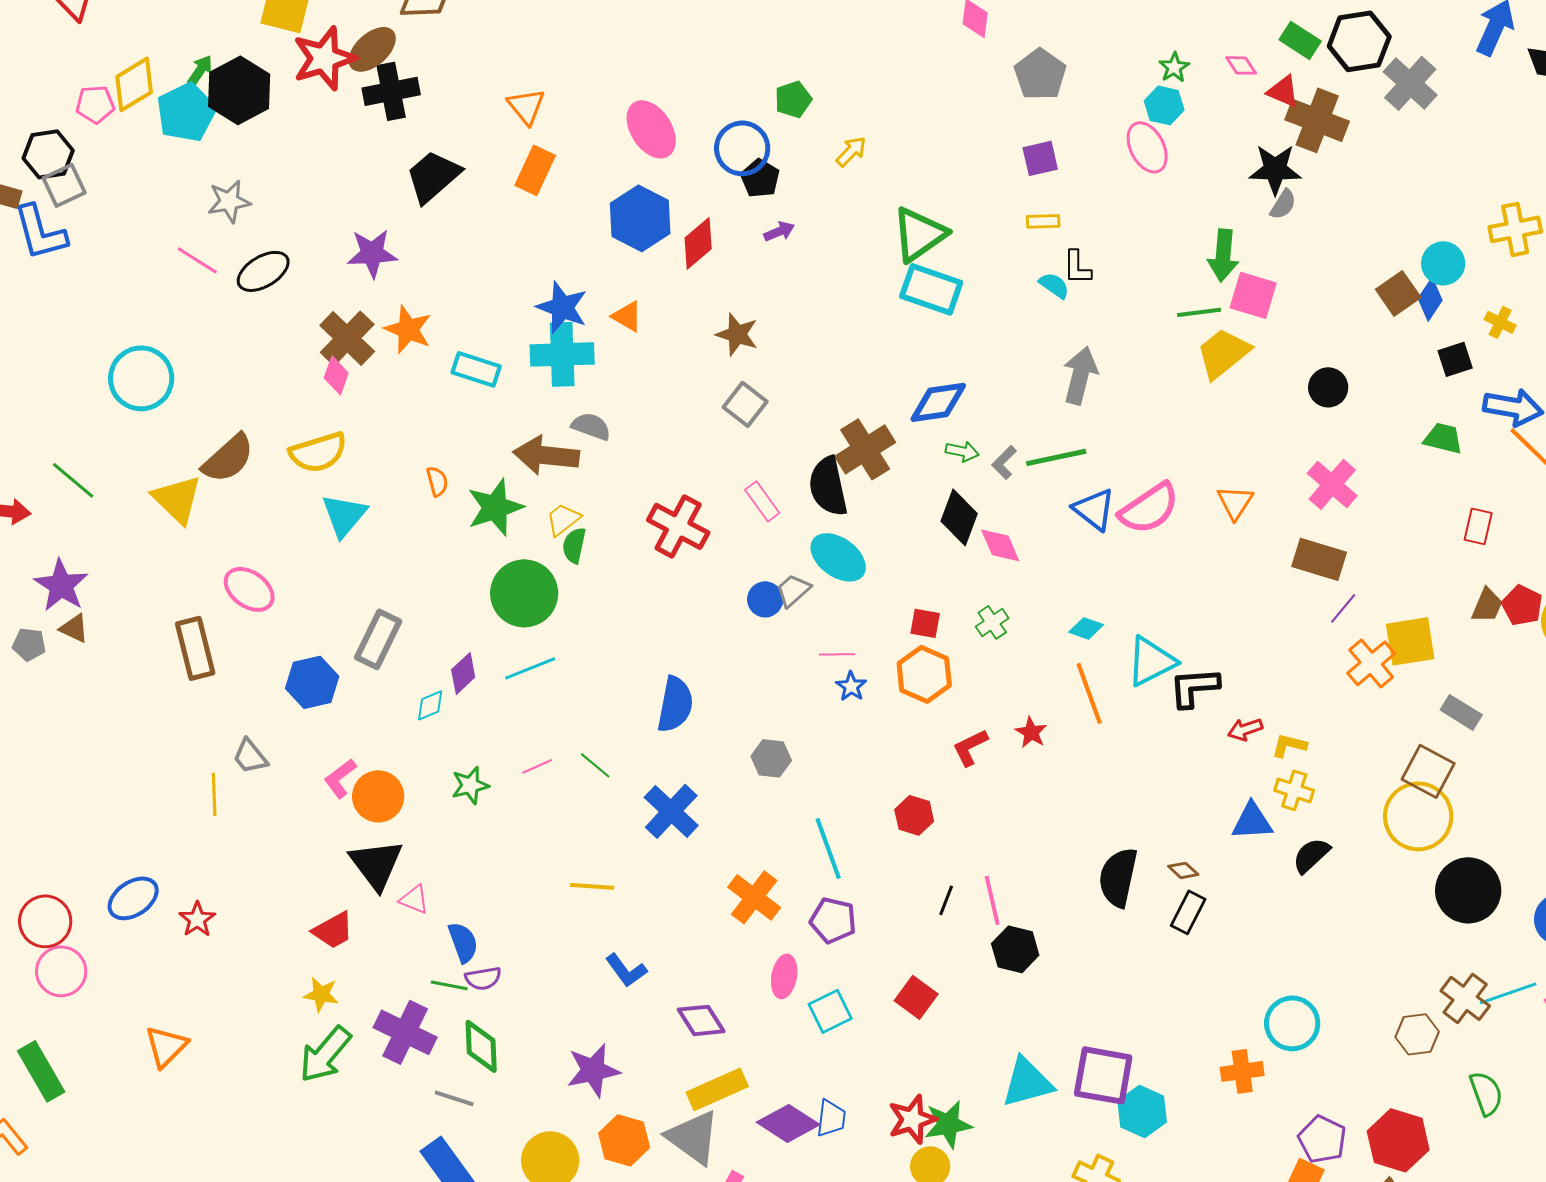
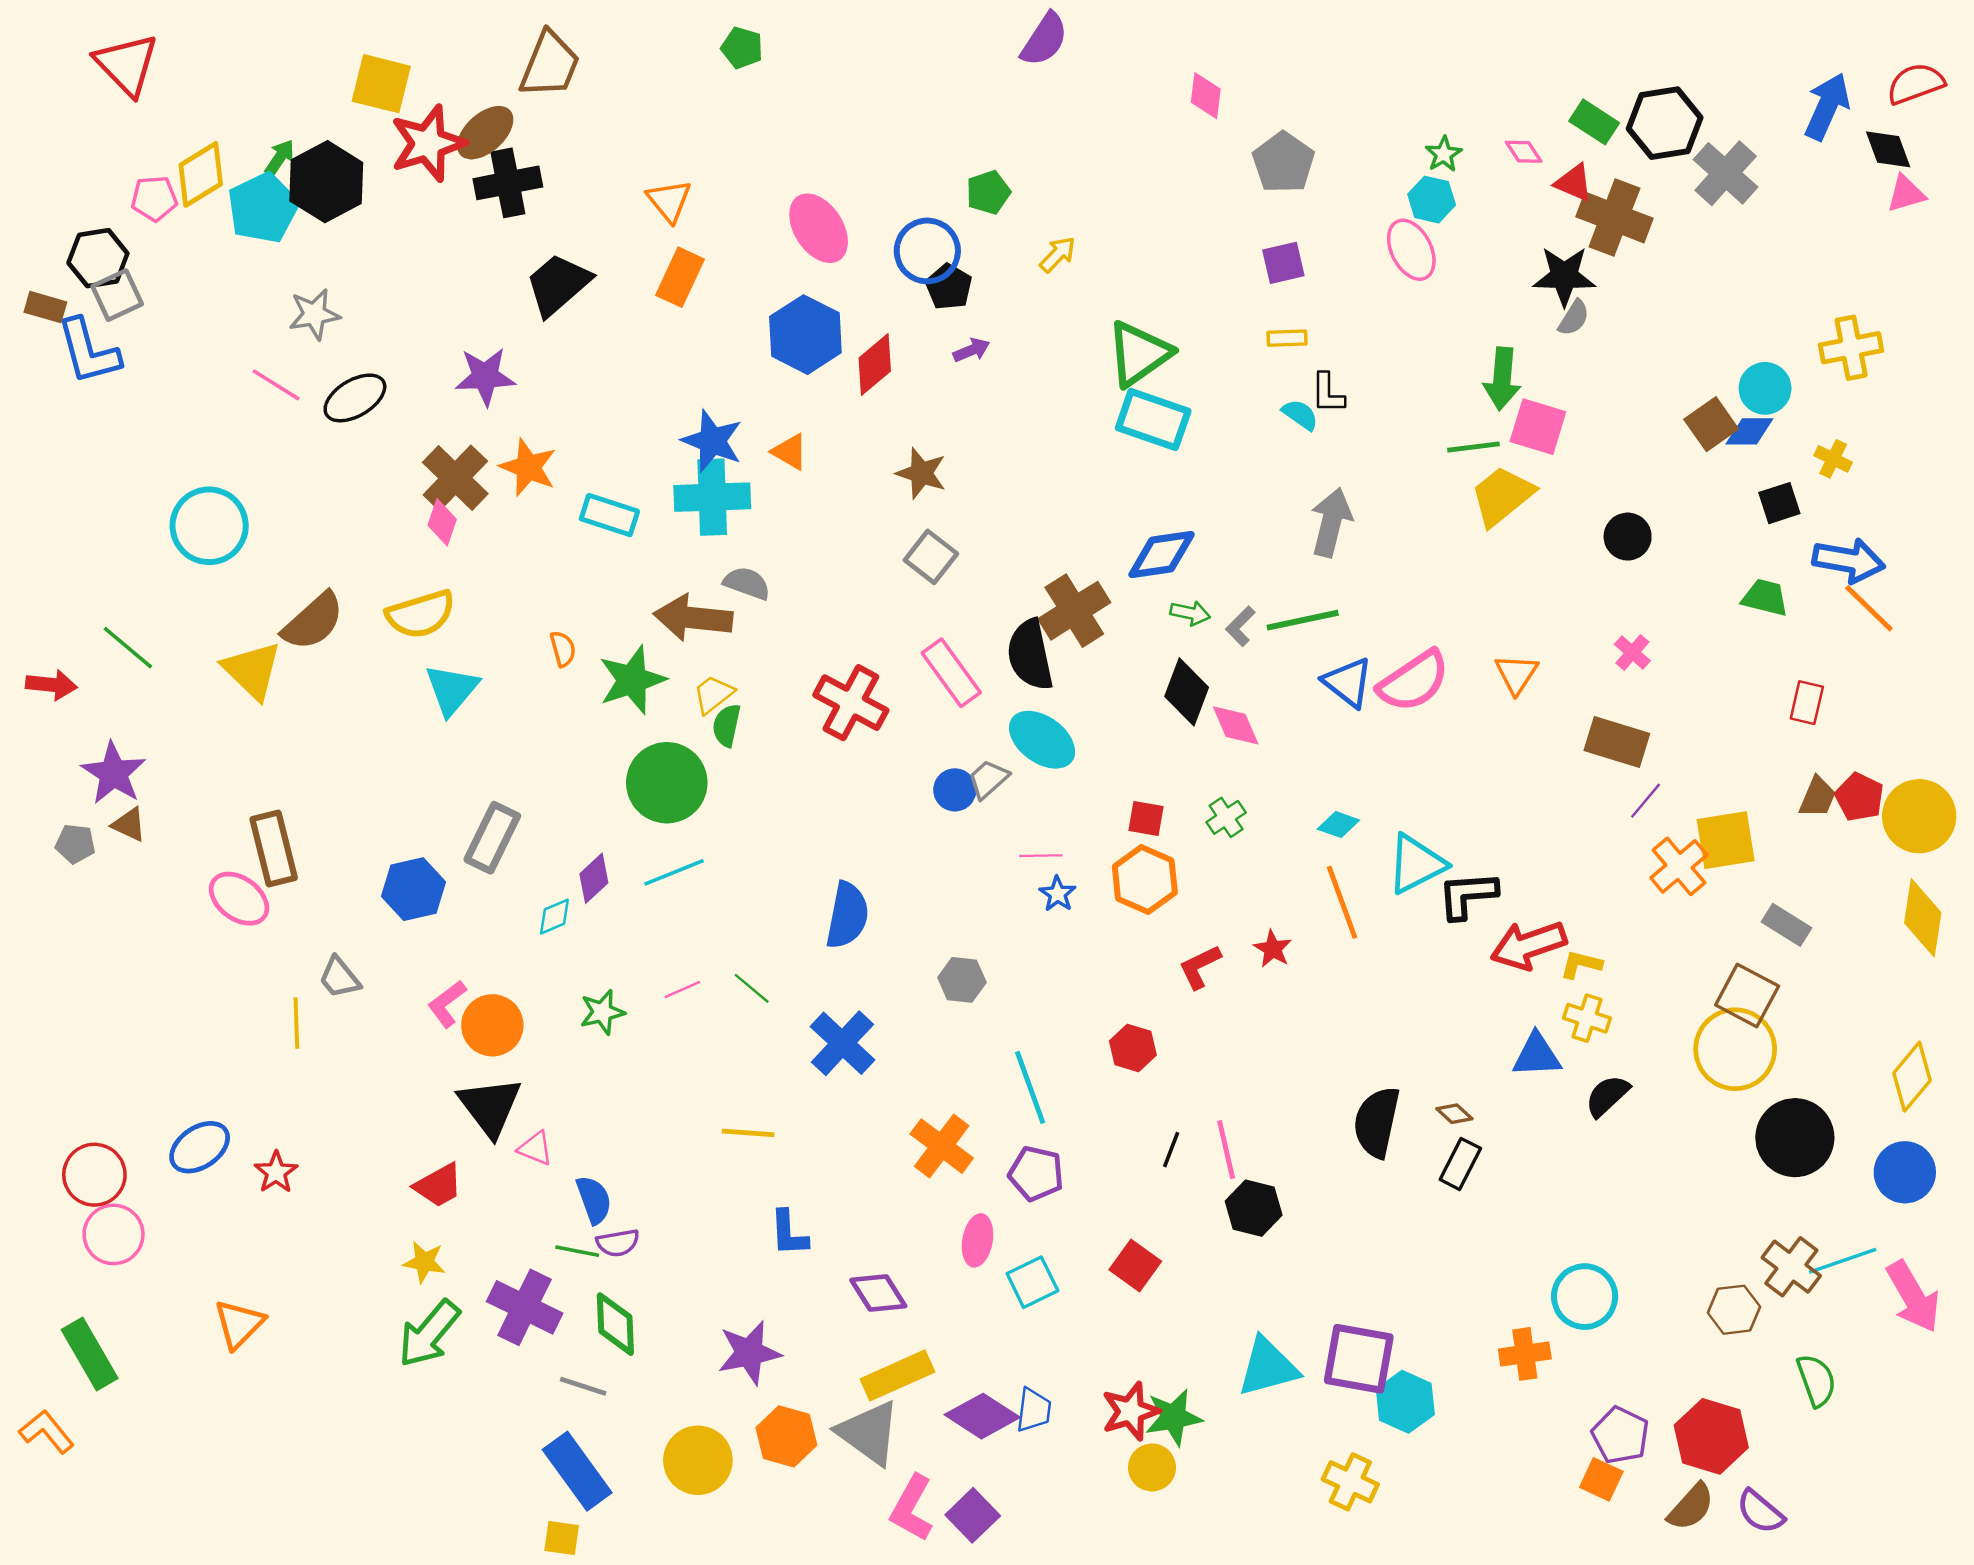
blue diamond: (1430, 299) -> (1749, 431), turned 57
pink cross: (1332, 484) -> (1632, 652), size x0.6
pink rectangle: (762, 501) -> (951, 673), size x1.4
pink ellipse: (249, 589) -> (239, 899), moved
red arrow: (1245, 729) -> (1528, 945), size x1.8
blue L-shape: (626, 970) -> (789, 1233), turned 33

